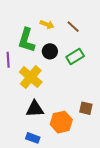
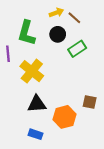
yellow arrow: (47, 24) -> (56, 13), moved, turned -40
black circle: (50, 51) -> (58, 34), moved

